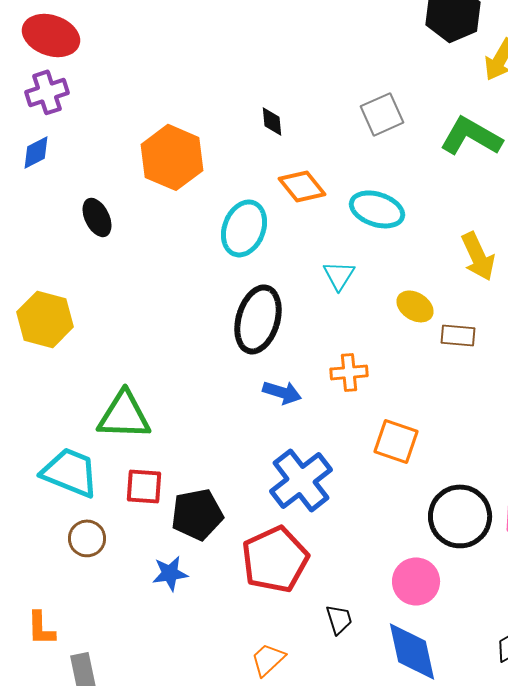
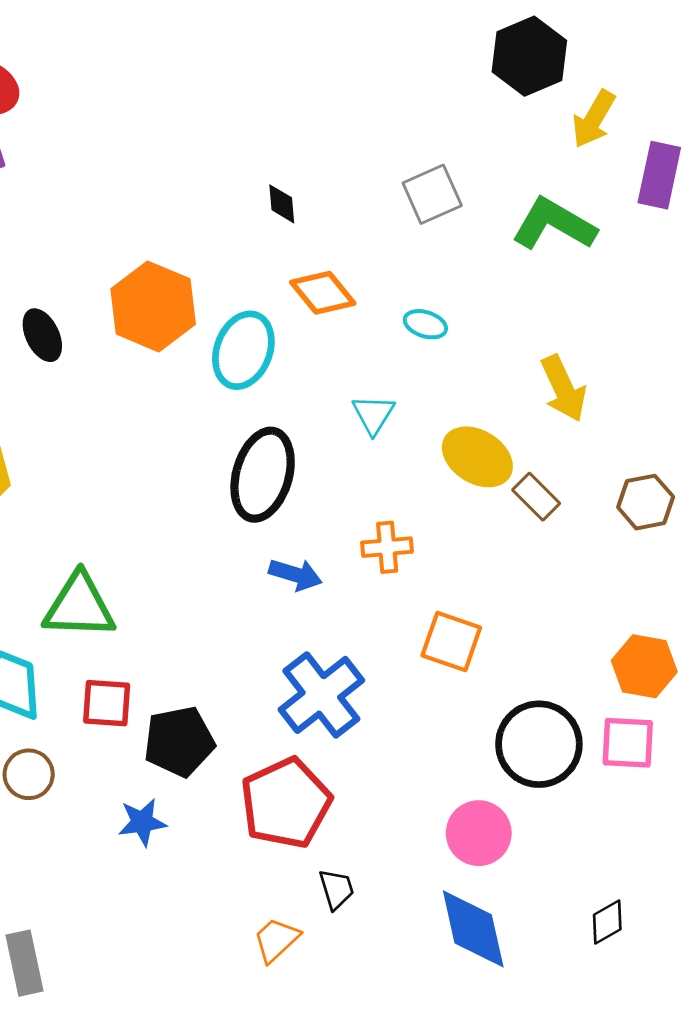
orange hexagon: (172, 157) -> (153, 306), moved
cyan ellipse: (377, 209) -> (425, 324), size x0.6
yellow ellipse: (415, 306) -> (477, 457), size x1.4
brown rectangle: (458, 335) -> (536, 497), turned 40
black trapezoid: (339, 619) -> (336, 889), moved

